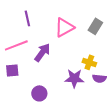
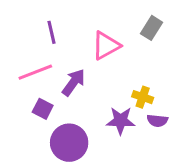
gray rectangle: (95, 26) -> (151, 28), moved
purple square: (12, 70) -> (43, 109), moved, turned 32
purple circle: (39, 93) -> (69, 143), size x1.6

